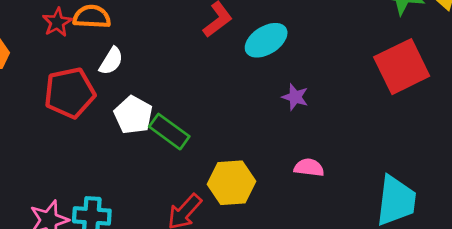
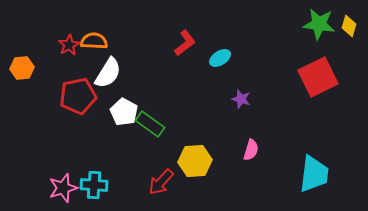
cyan ellipse: (266, 40) -> (220, 58), size x0.7
white semicircle: (111, 61) -> (108, 73), size x1.5
pink semicircle: (309, 168) -> (251, 150), turned 100

